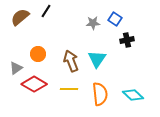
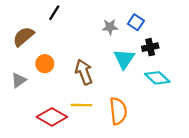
brown semicircle: (20, 17) -> (23, 36), moved
cyan triangle: (97, 59) -> (124, 59), moved
red diamond: (34, 84) -> (52, 117), moved
cyan diamond: (133, 95) -> (157, 78), moved

